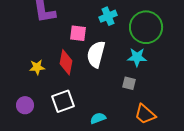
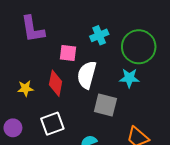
gray square: (129, 83) -> (105, 105), moved, size x1.6

